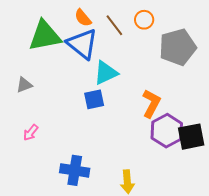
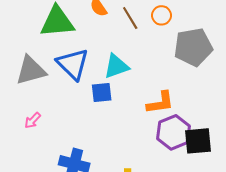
blue triangle: (82, 44) -> (73, 64), moved
gray triangle: (24, 85) -> (31, 70), size x1.8
orange L-shape: (151, 103) -> (160, 103), turned 48

